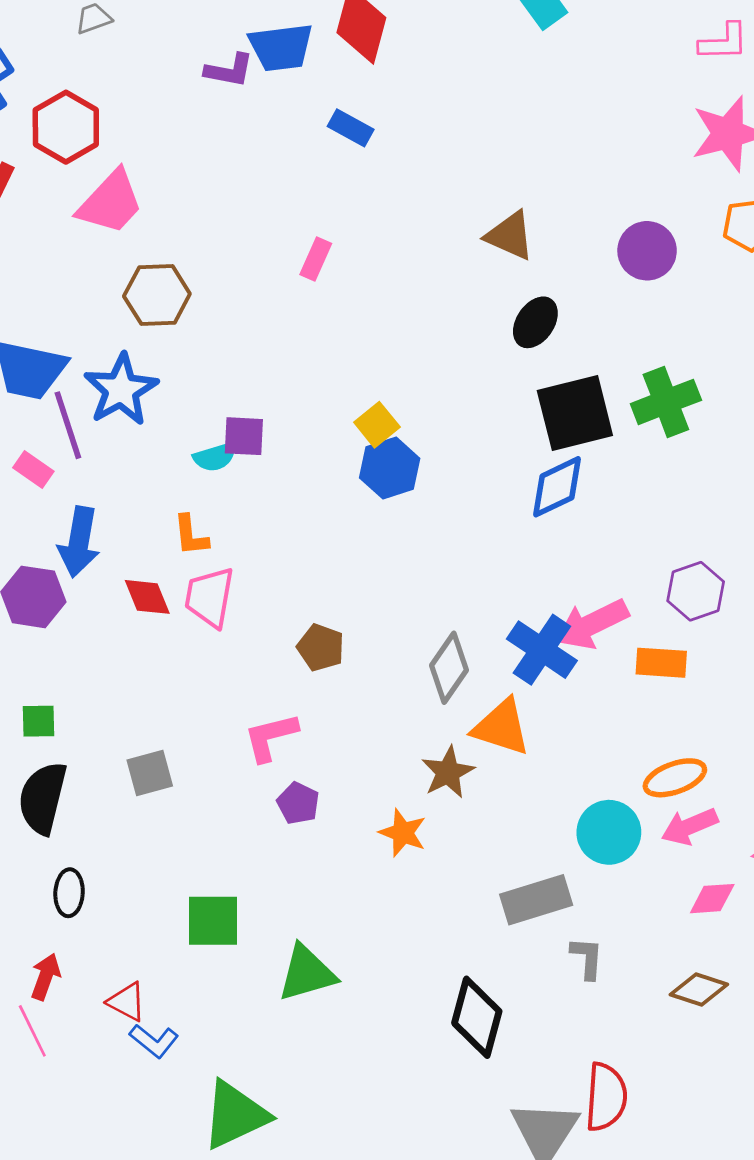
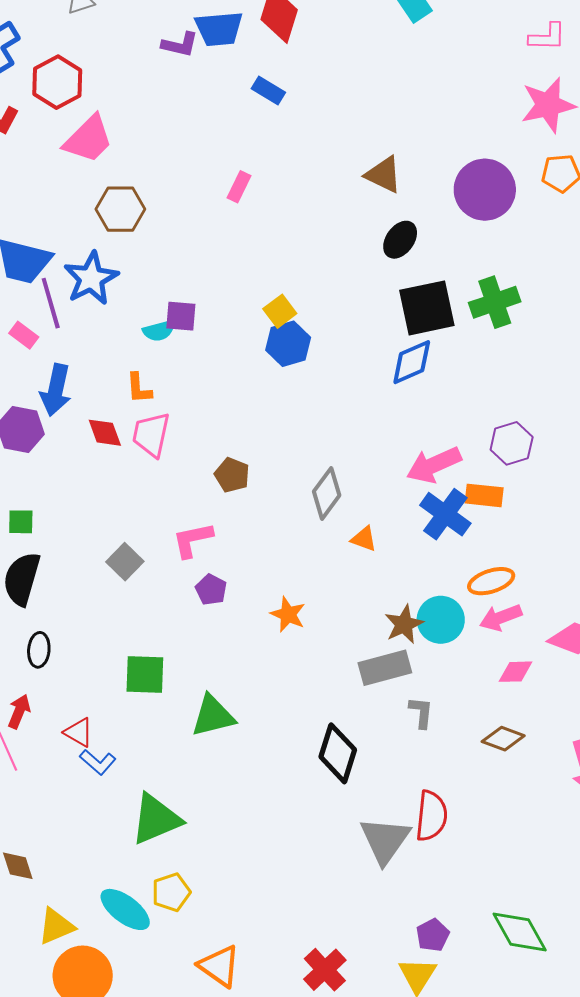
purple circle: (647, 251) -> (485, 190), size x1.4
blue cross: (542, 650) -> (445, 514), moved
orange triangle: (501, 727) -> (364, 539), size x0.6
brown star: (448, 772) -> (404, 624), moved
gray square: (150, 773) -> (125, 562), moved, turned -33

